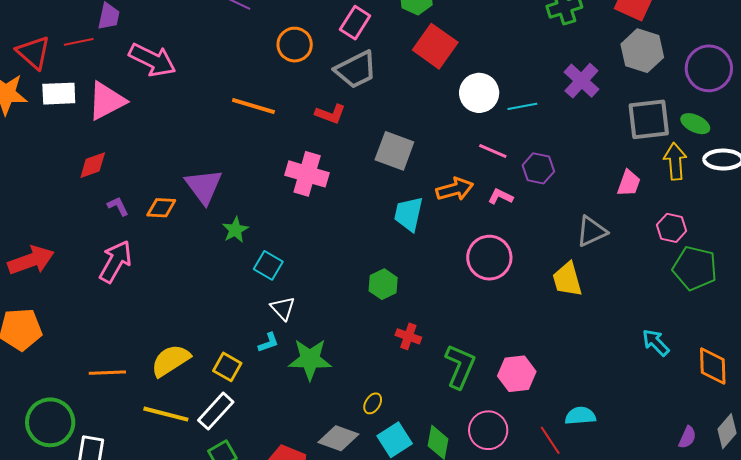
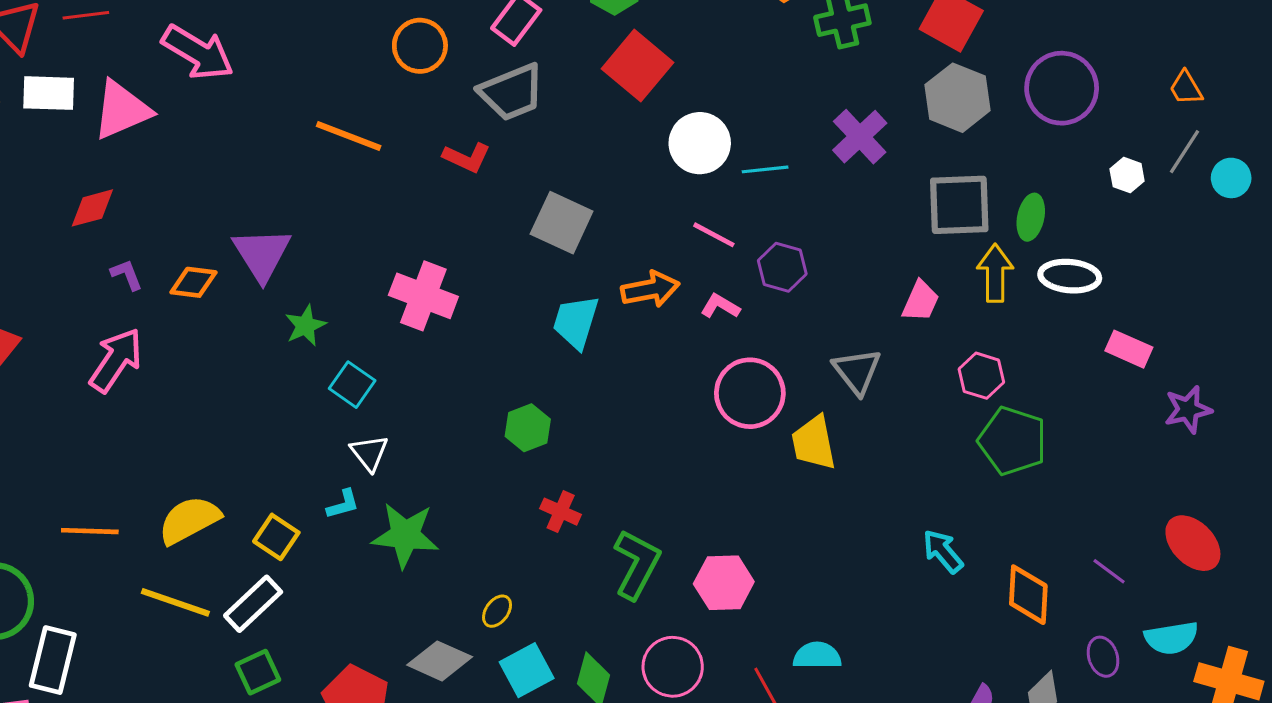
purple circle: (709, 68) -> (1062, 88), moved
green ellipse: (695, 124) -> (1031, 217), turned 72
pink cross: (307, 174) -> (423, 296), moved
gray triangle: (592, 231) -> (857, 371), turned -48
pink circle: (489, 258) -> (750, 393), moved

